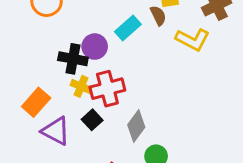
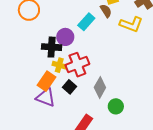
orange rectangle: (36, 102) -> (46, 81), moved

